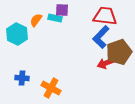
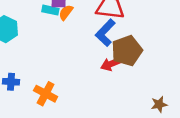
orange semicircle: (36, 20) -> (66, 12), moved

